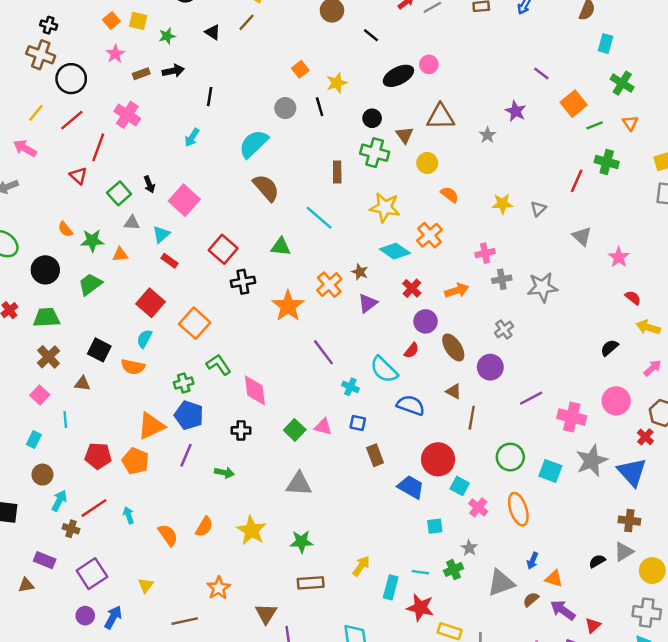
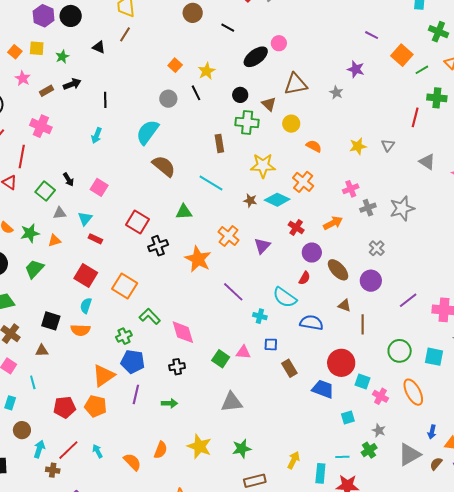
pink square: (184, 200) -> (99, 187), size x0.7
brown star: (360, 272) -> (250, 200), moved

